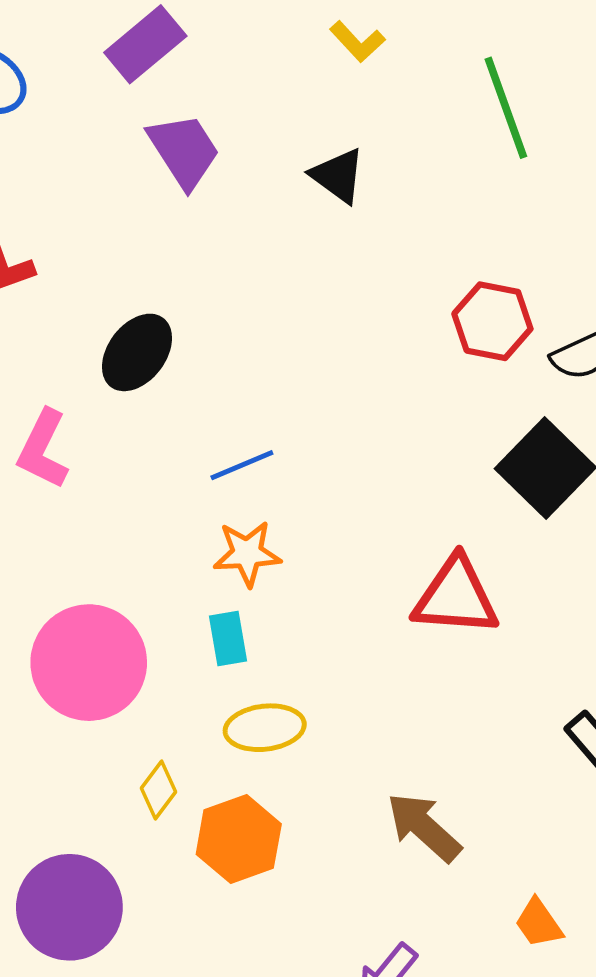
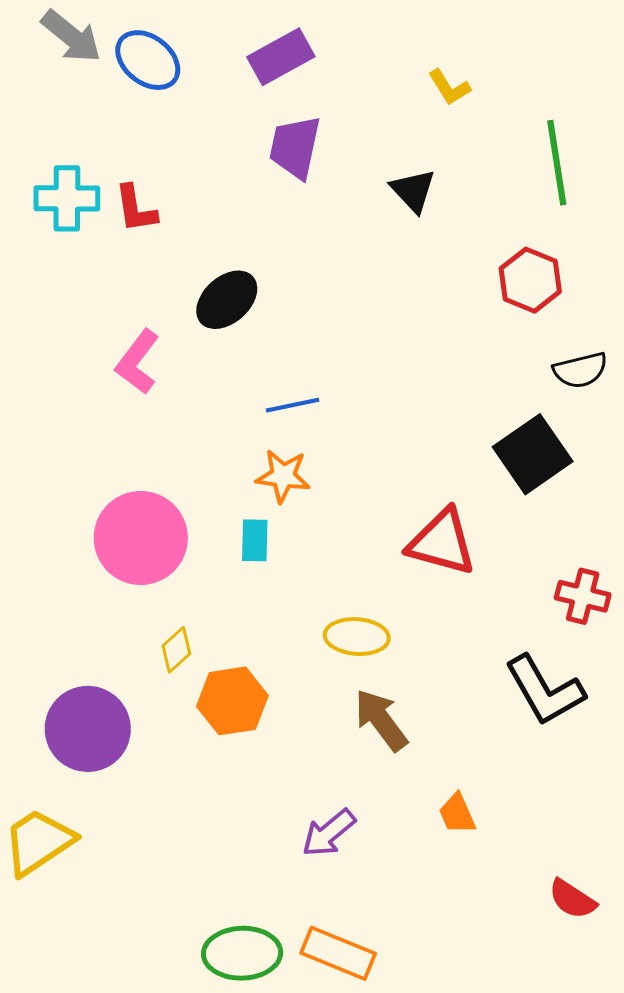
purple trapezoid: (184, 151) -> (295, 147), turned -146
red hexagon: (492, 321) -> (530, 280), moved
yellow ellipse: (265, 728) -> (357, 637), moved

